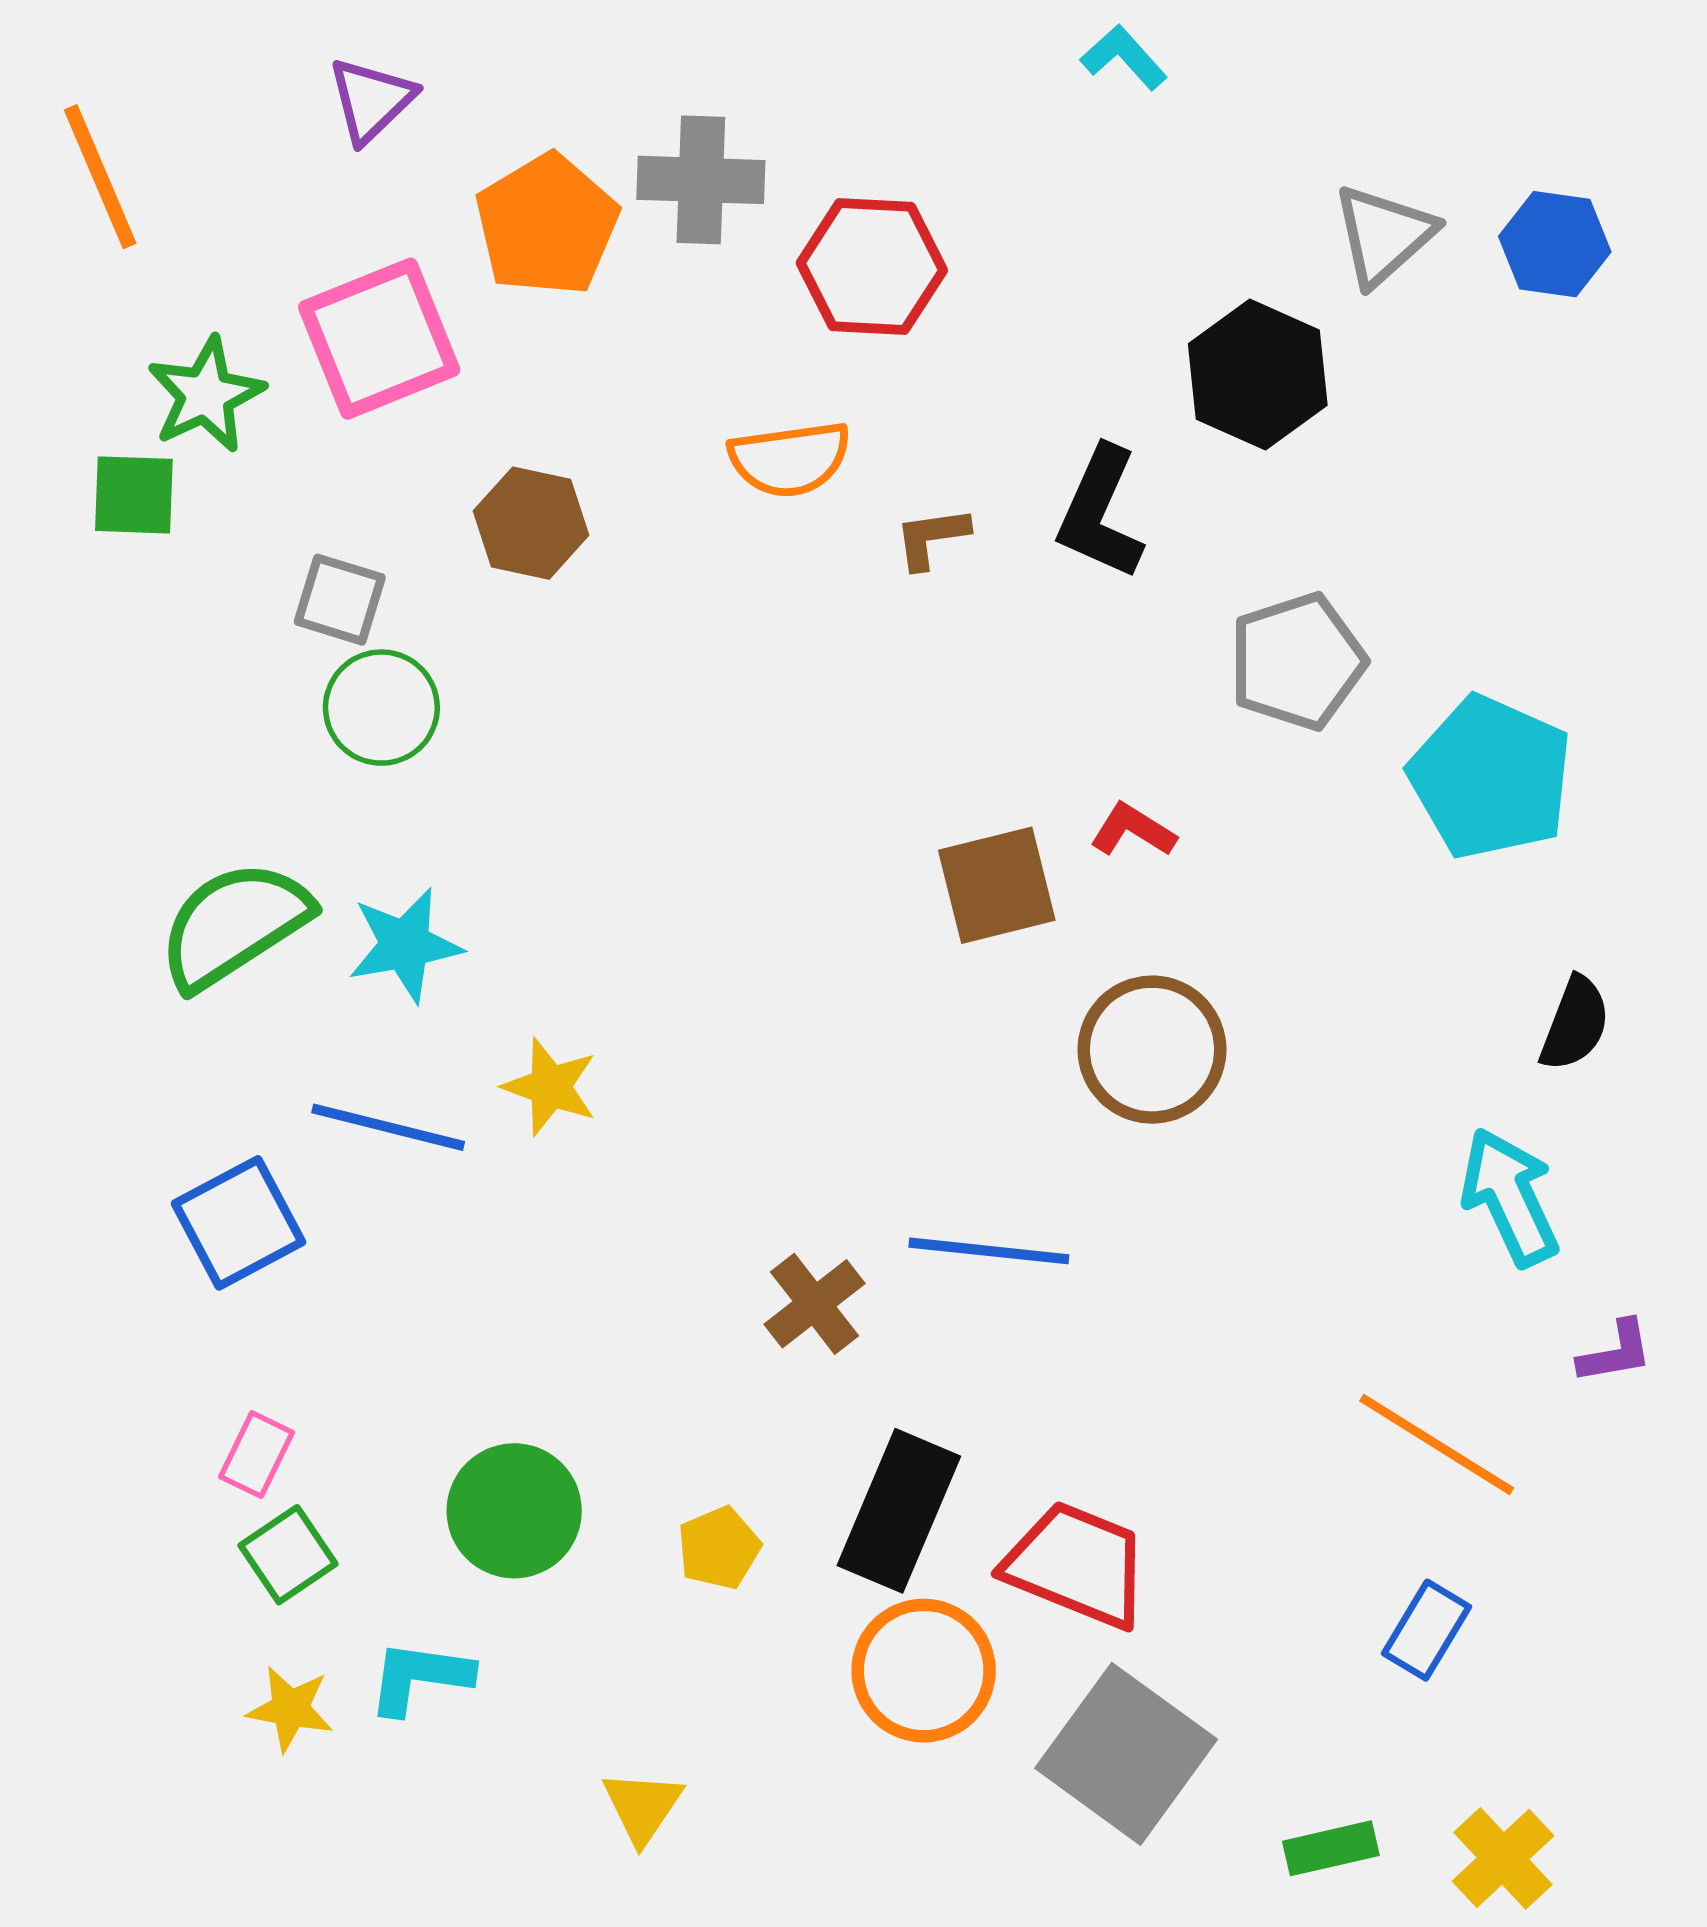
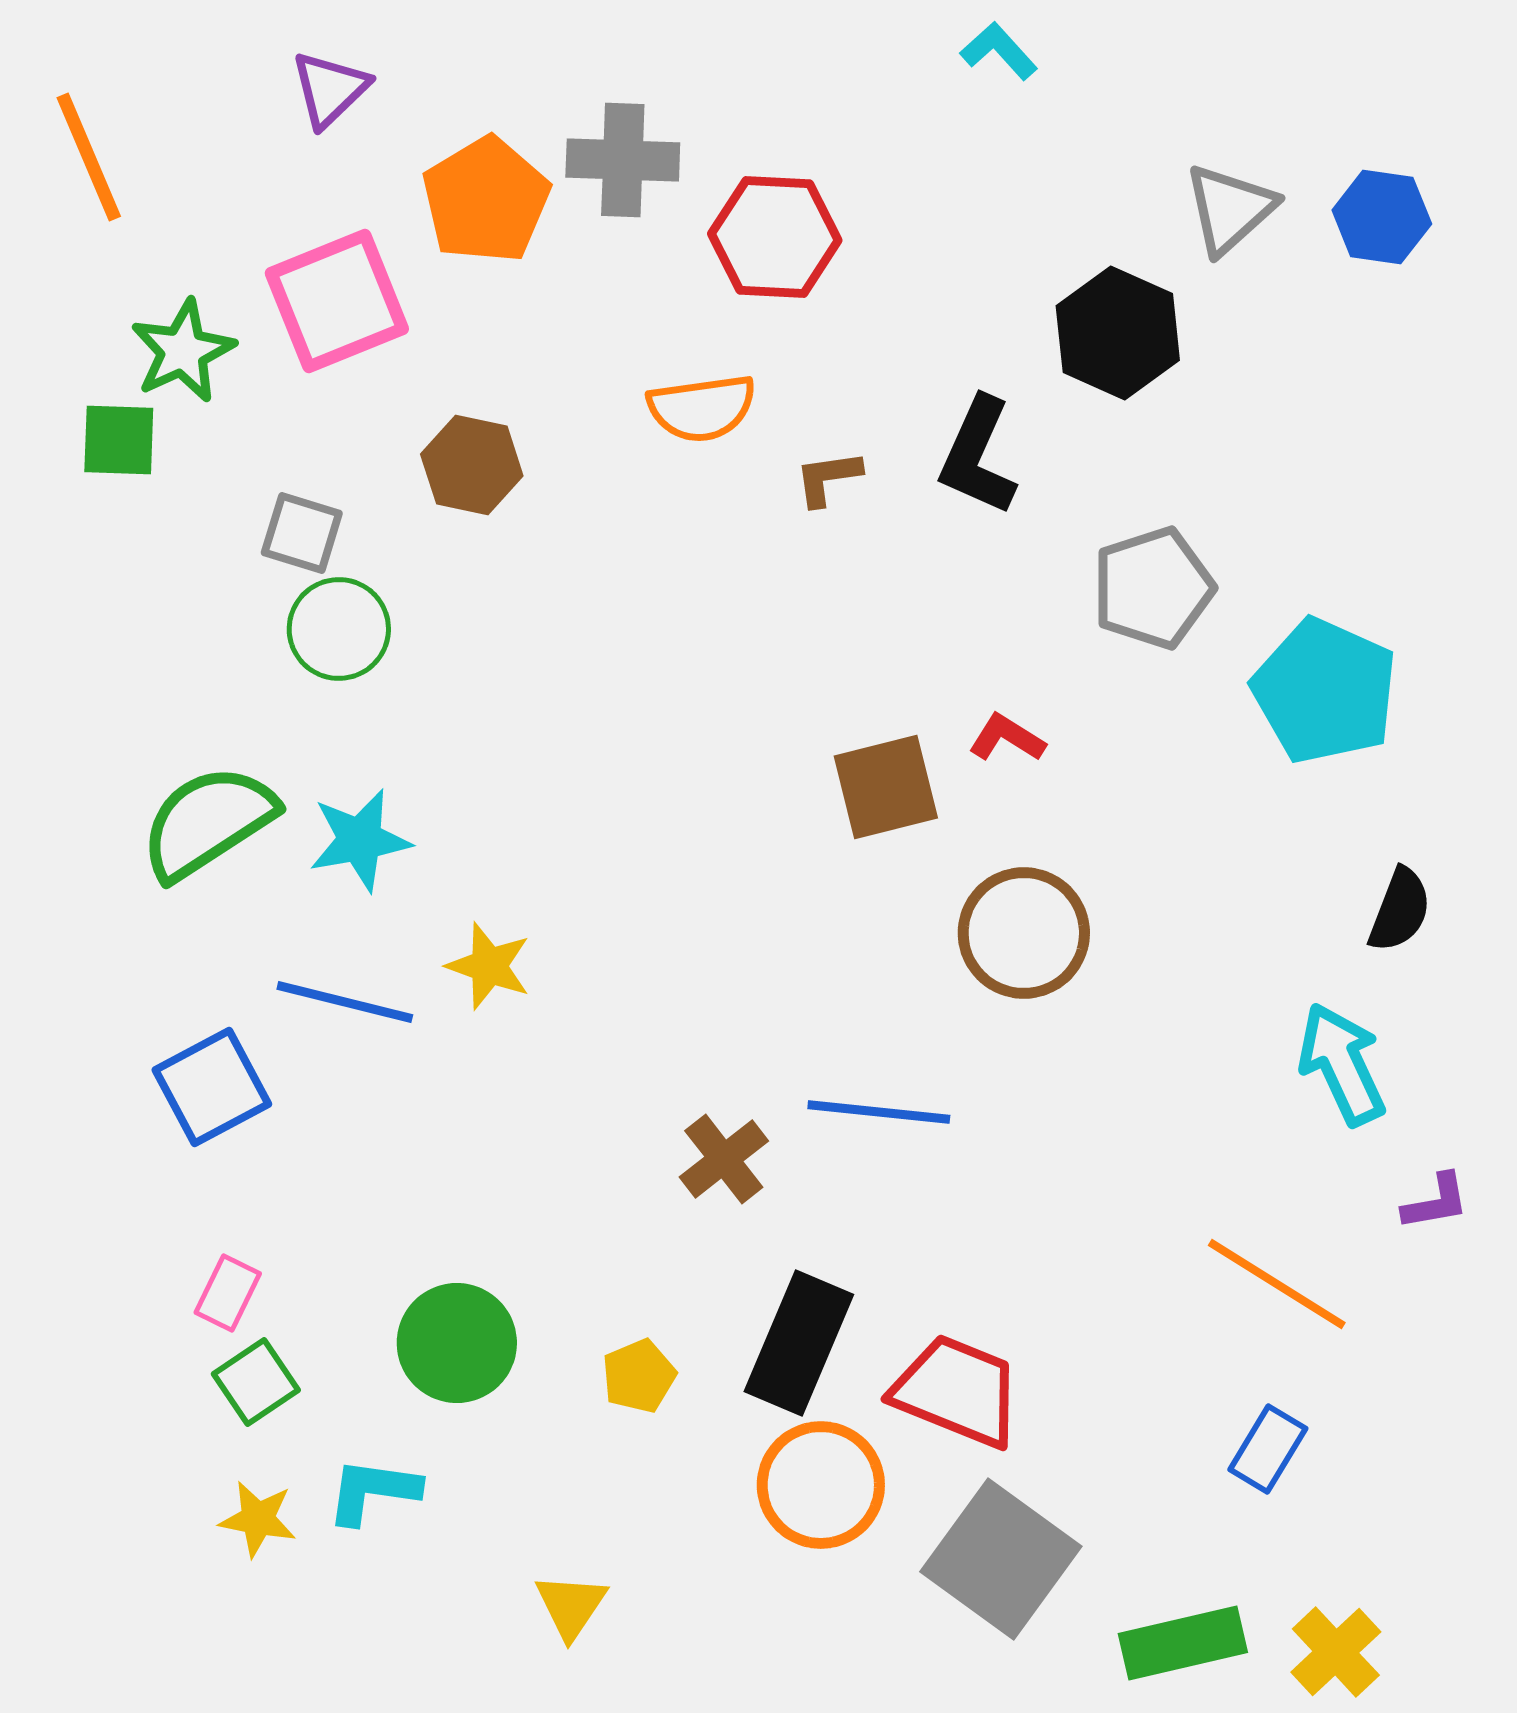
green rectangle: (1331, 1848) -> (1183, 1643), size x1.5

